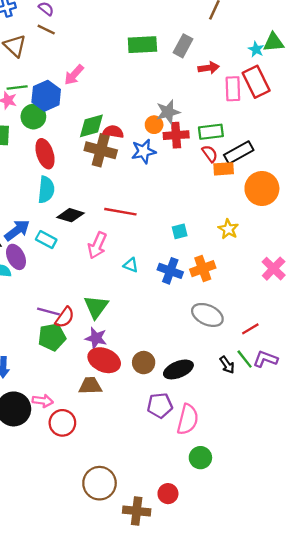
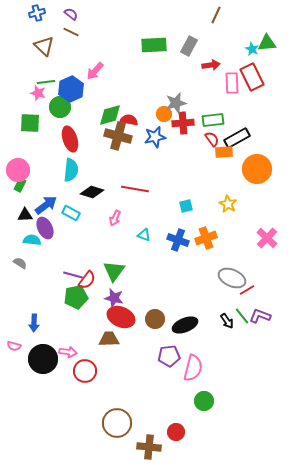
pink arrow: (97, 245) -> (115, 218), size x0.7
gray ellipse: (207, 315) -> (232, 278), moved

